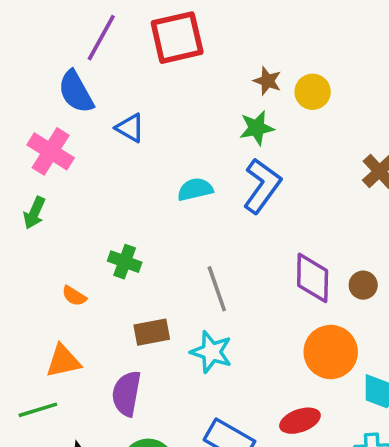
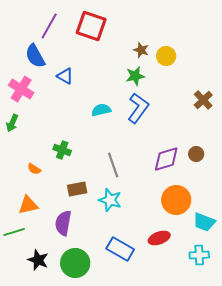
red square: (177, 38) -> (91, 26), turned 32
purple diamond: (313, 278) -> (166, 159), turned 72
brown circle: (363, 285) -> (196, 154), moved

